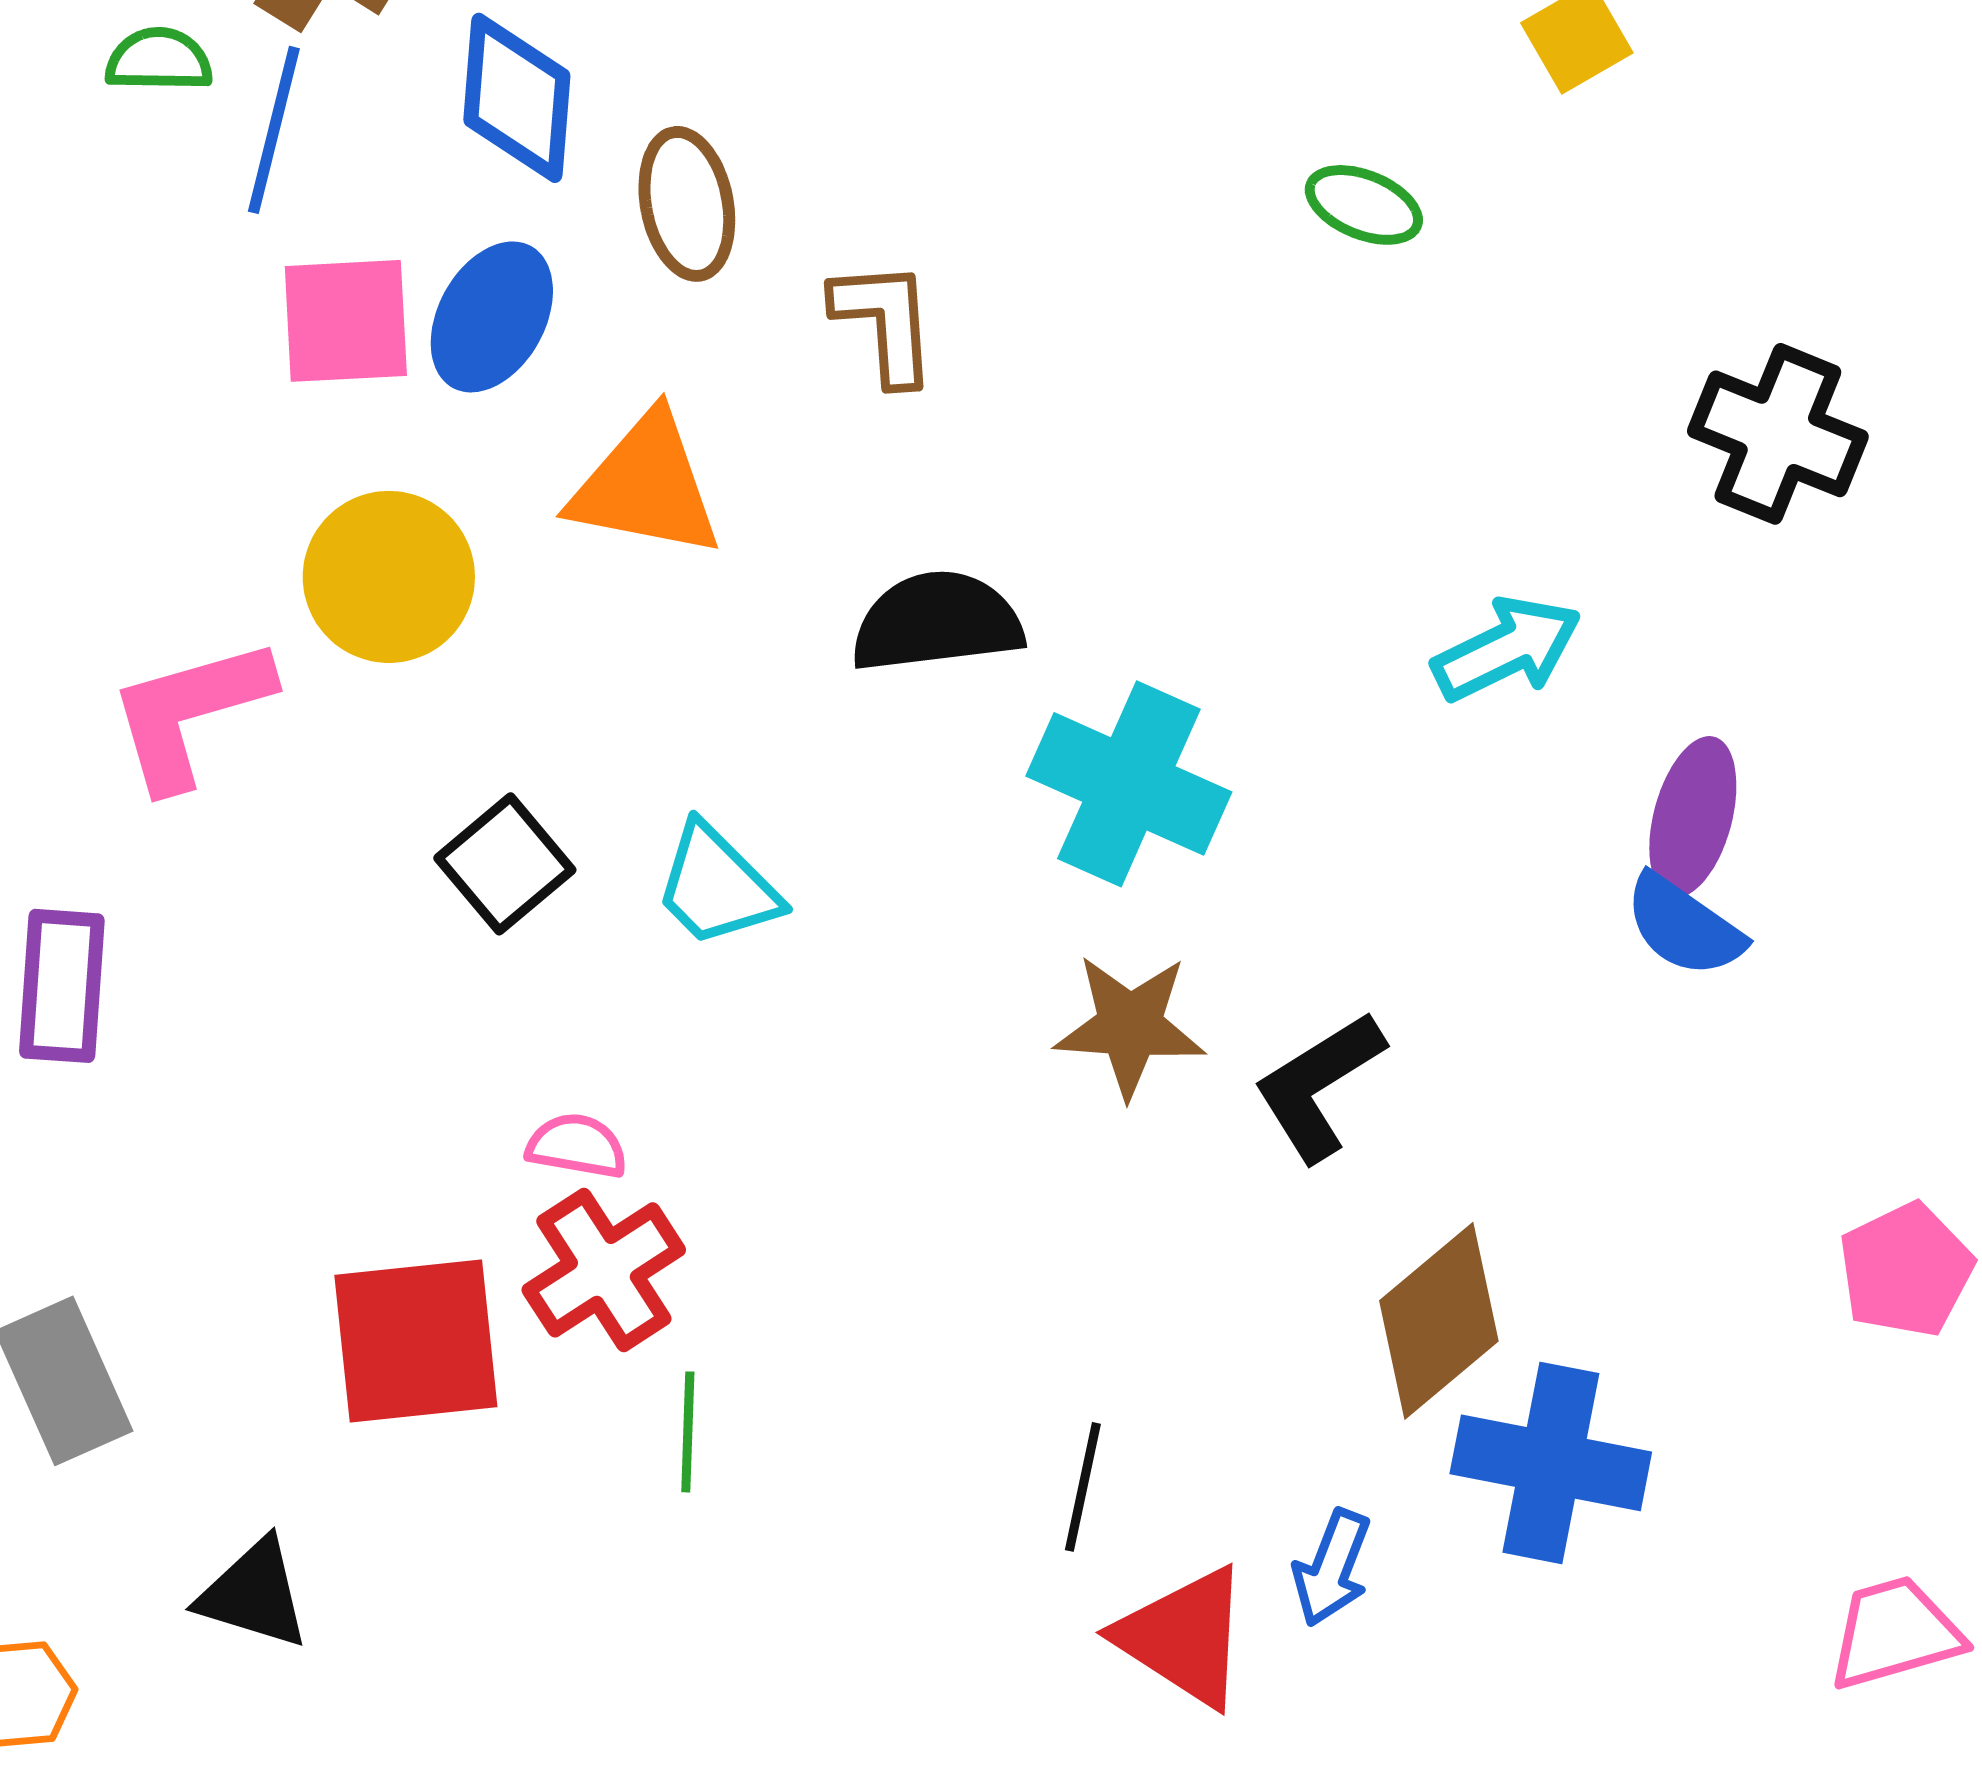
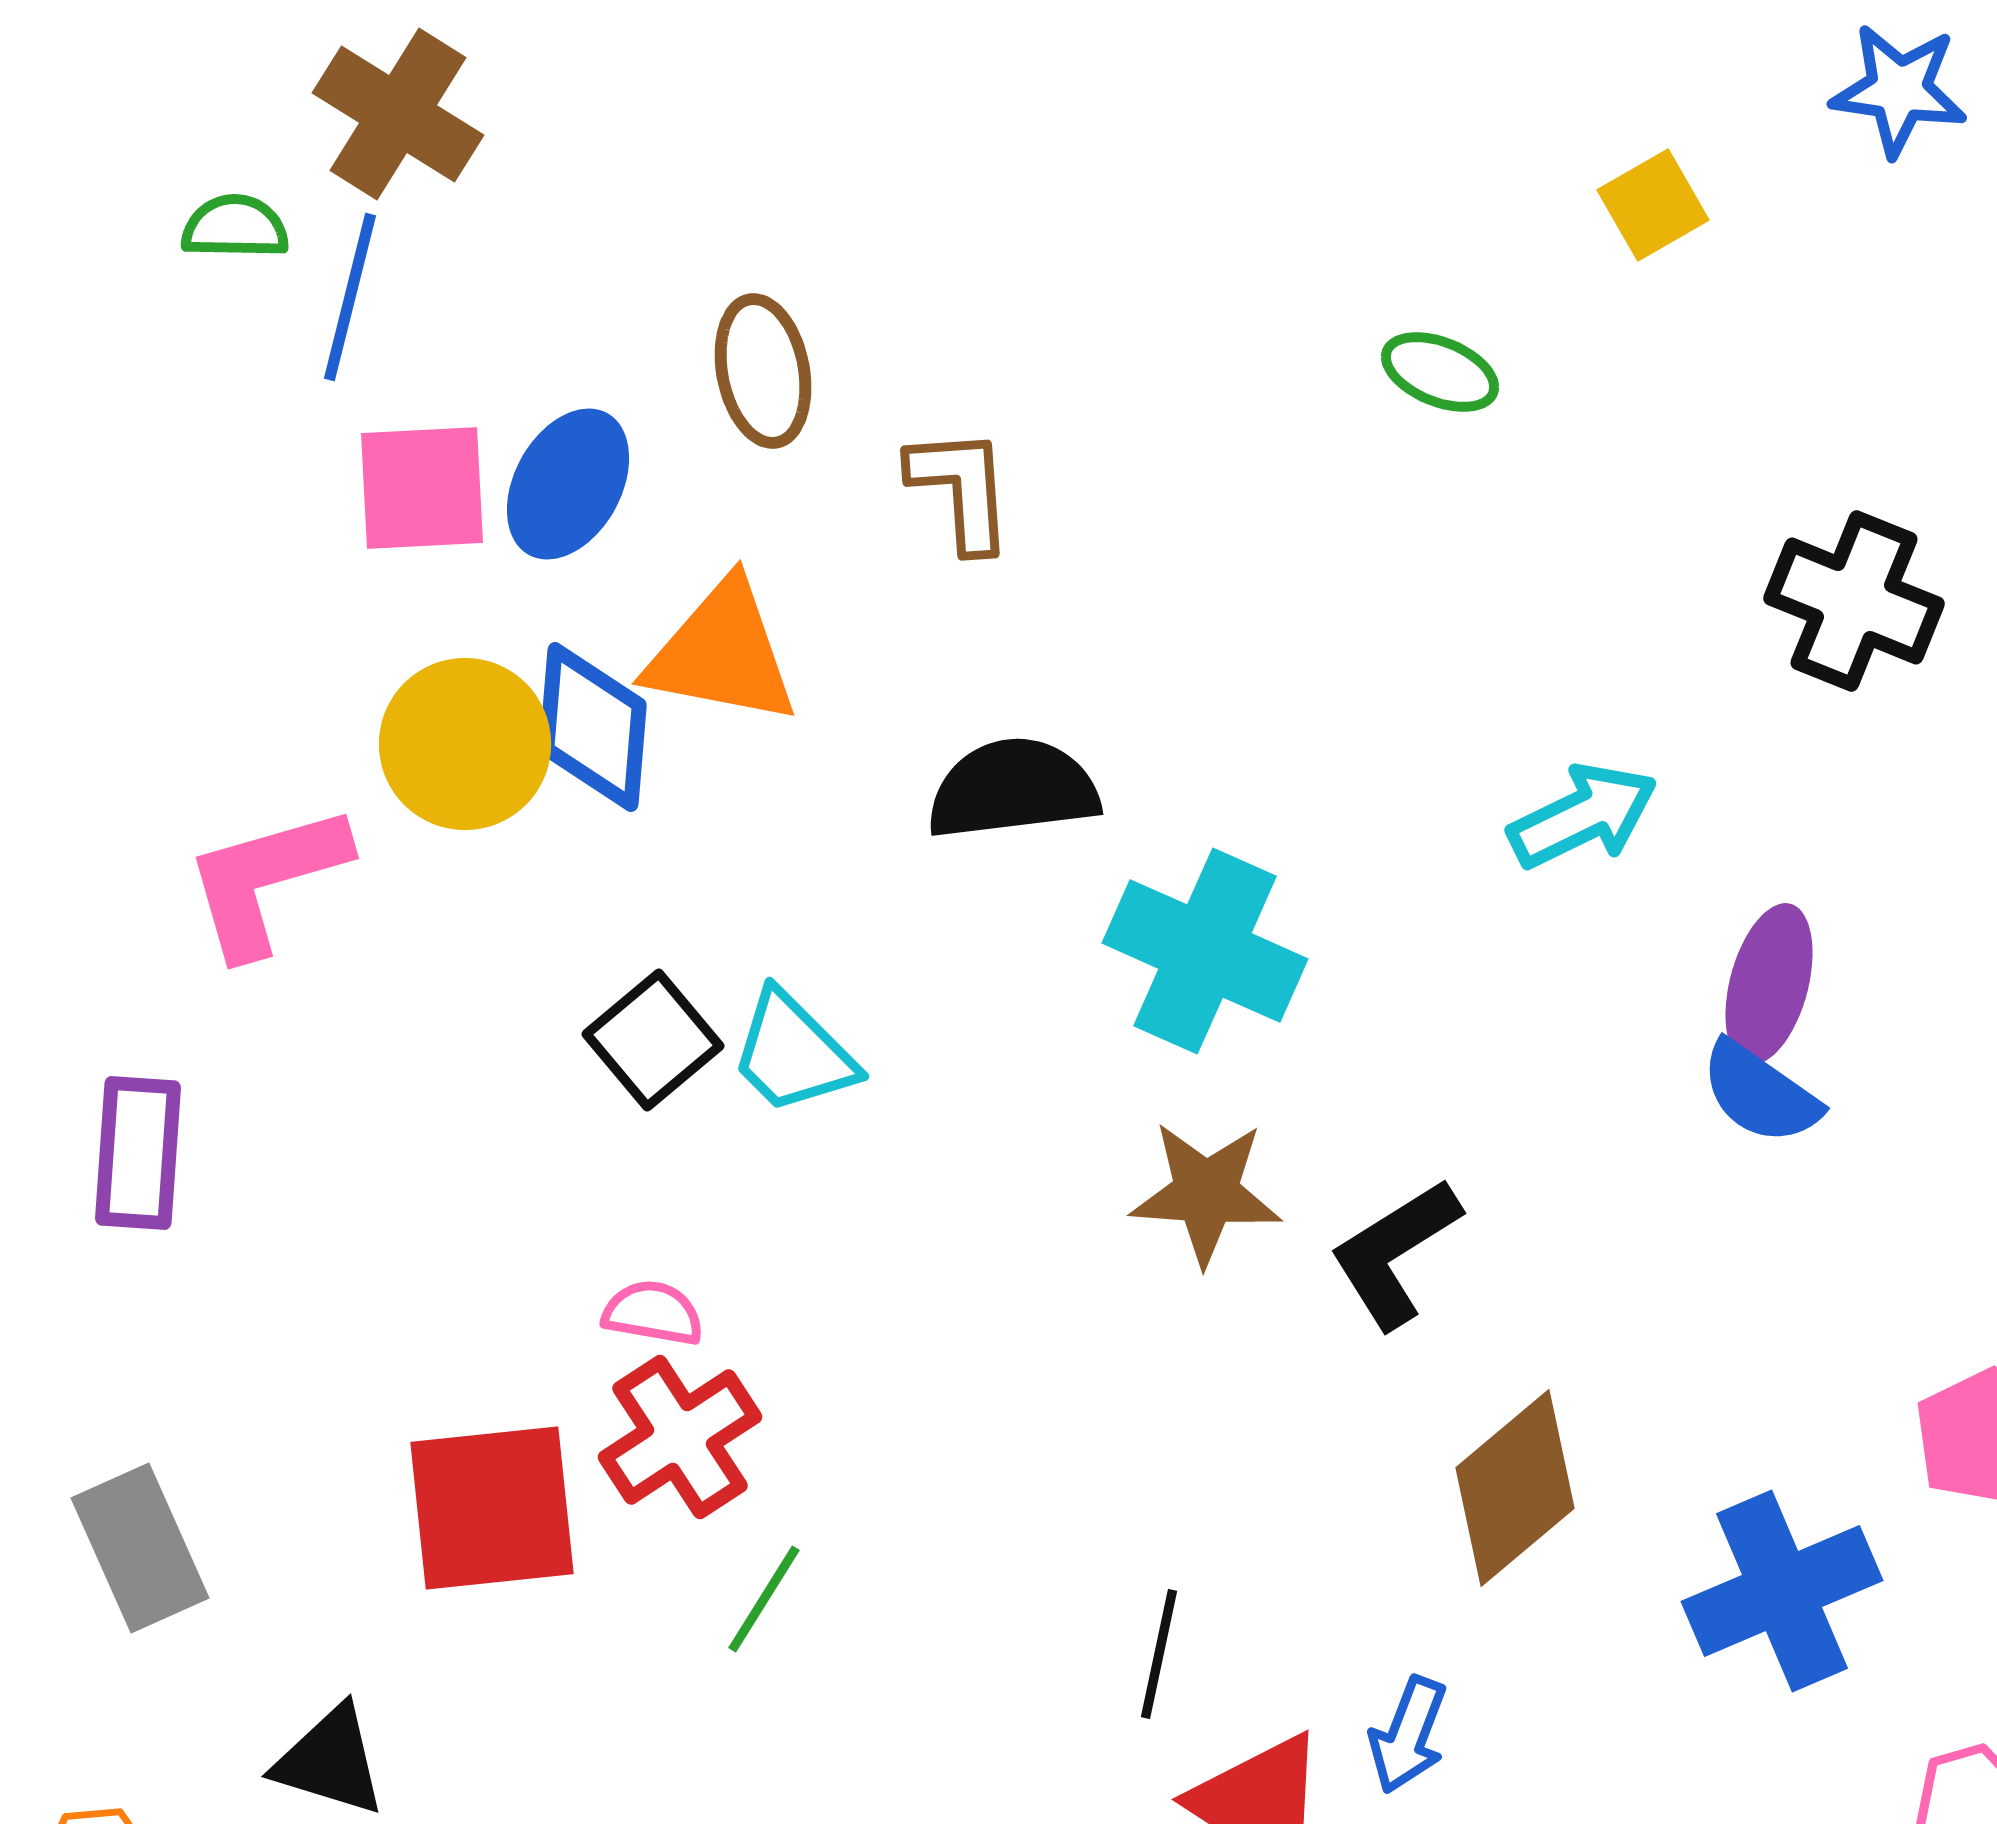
blue diamond: (517, 98) -> (593, 727), moved
black square: (505, 864) -> (653, 1040), moved
green line: (688, 1432) -> (764, 1599), turned 30
blue cross: (1551, 1463) -> (1782, 1591), moved, turned -34

